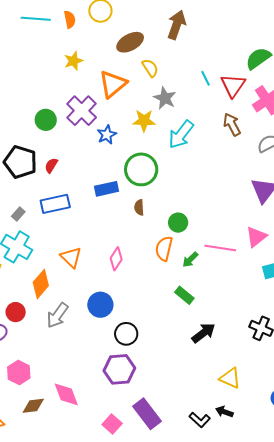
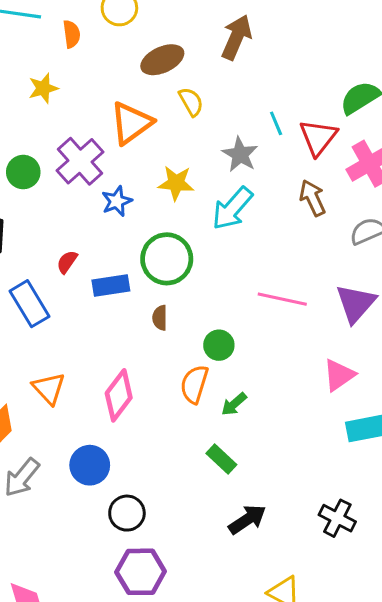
orange semicircle: (70, 19) -> (72, 34), moved
yellow star: (73, 61) -> (43, 88), moved
gray star: (165, 98) -> (240, 154), moved
red semicircle: (51, 165) -> (67, 262), moved
blue rectangle: (55, 204) -> (30, 304), turned 68
pink line: (220, 248) -> (282, 299), moved
pink diamond: (116, 259) -> (119, 395), size x1.4
purple hexagon: (119, 369) -> (141, 572), moved

